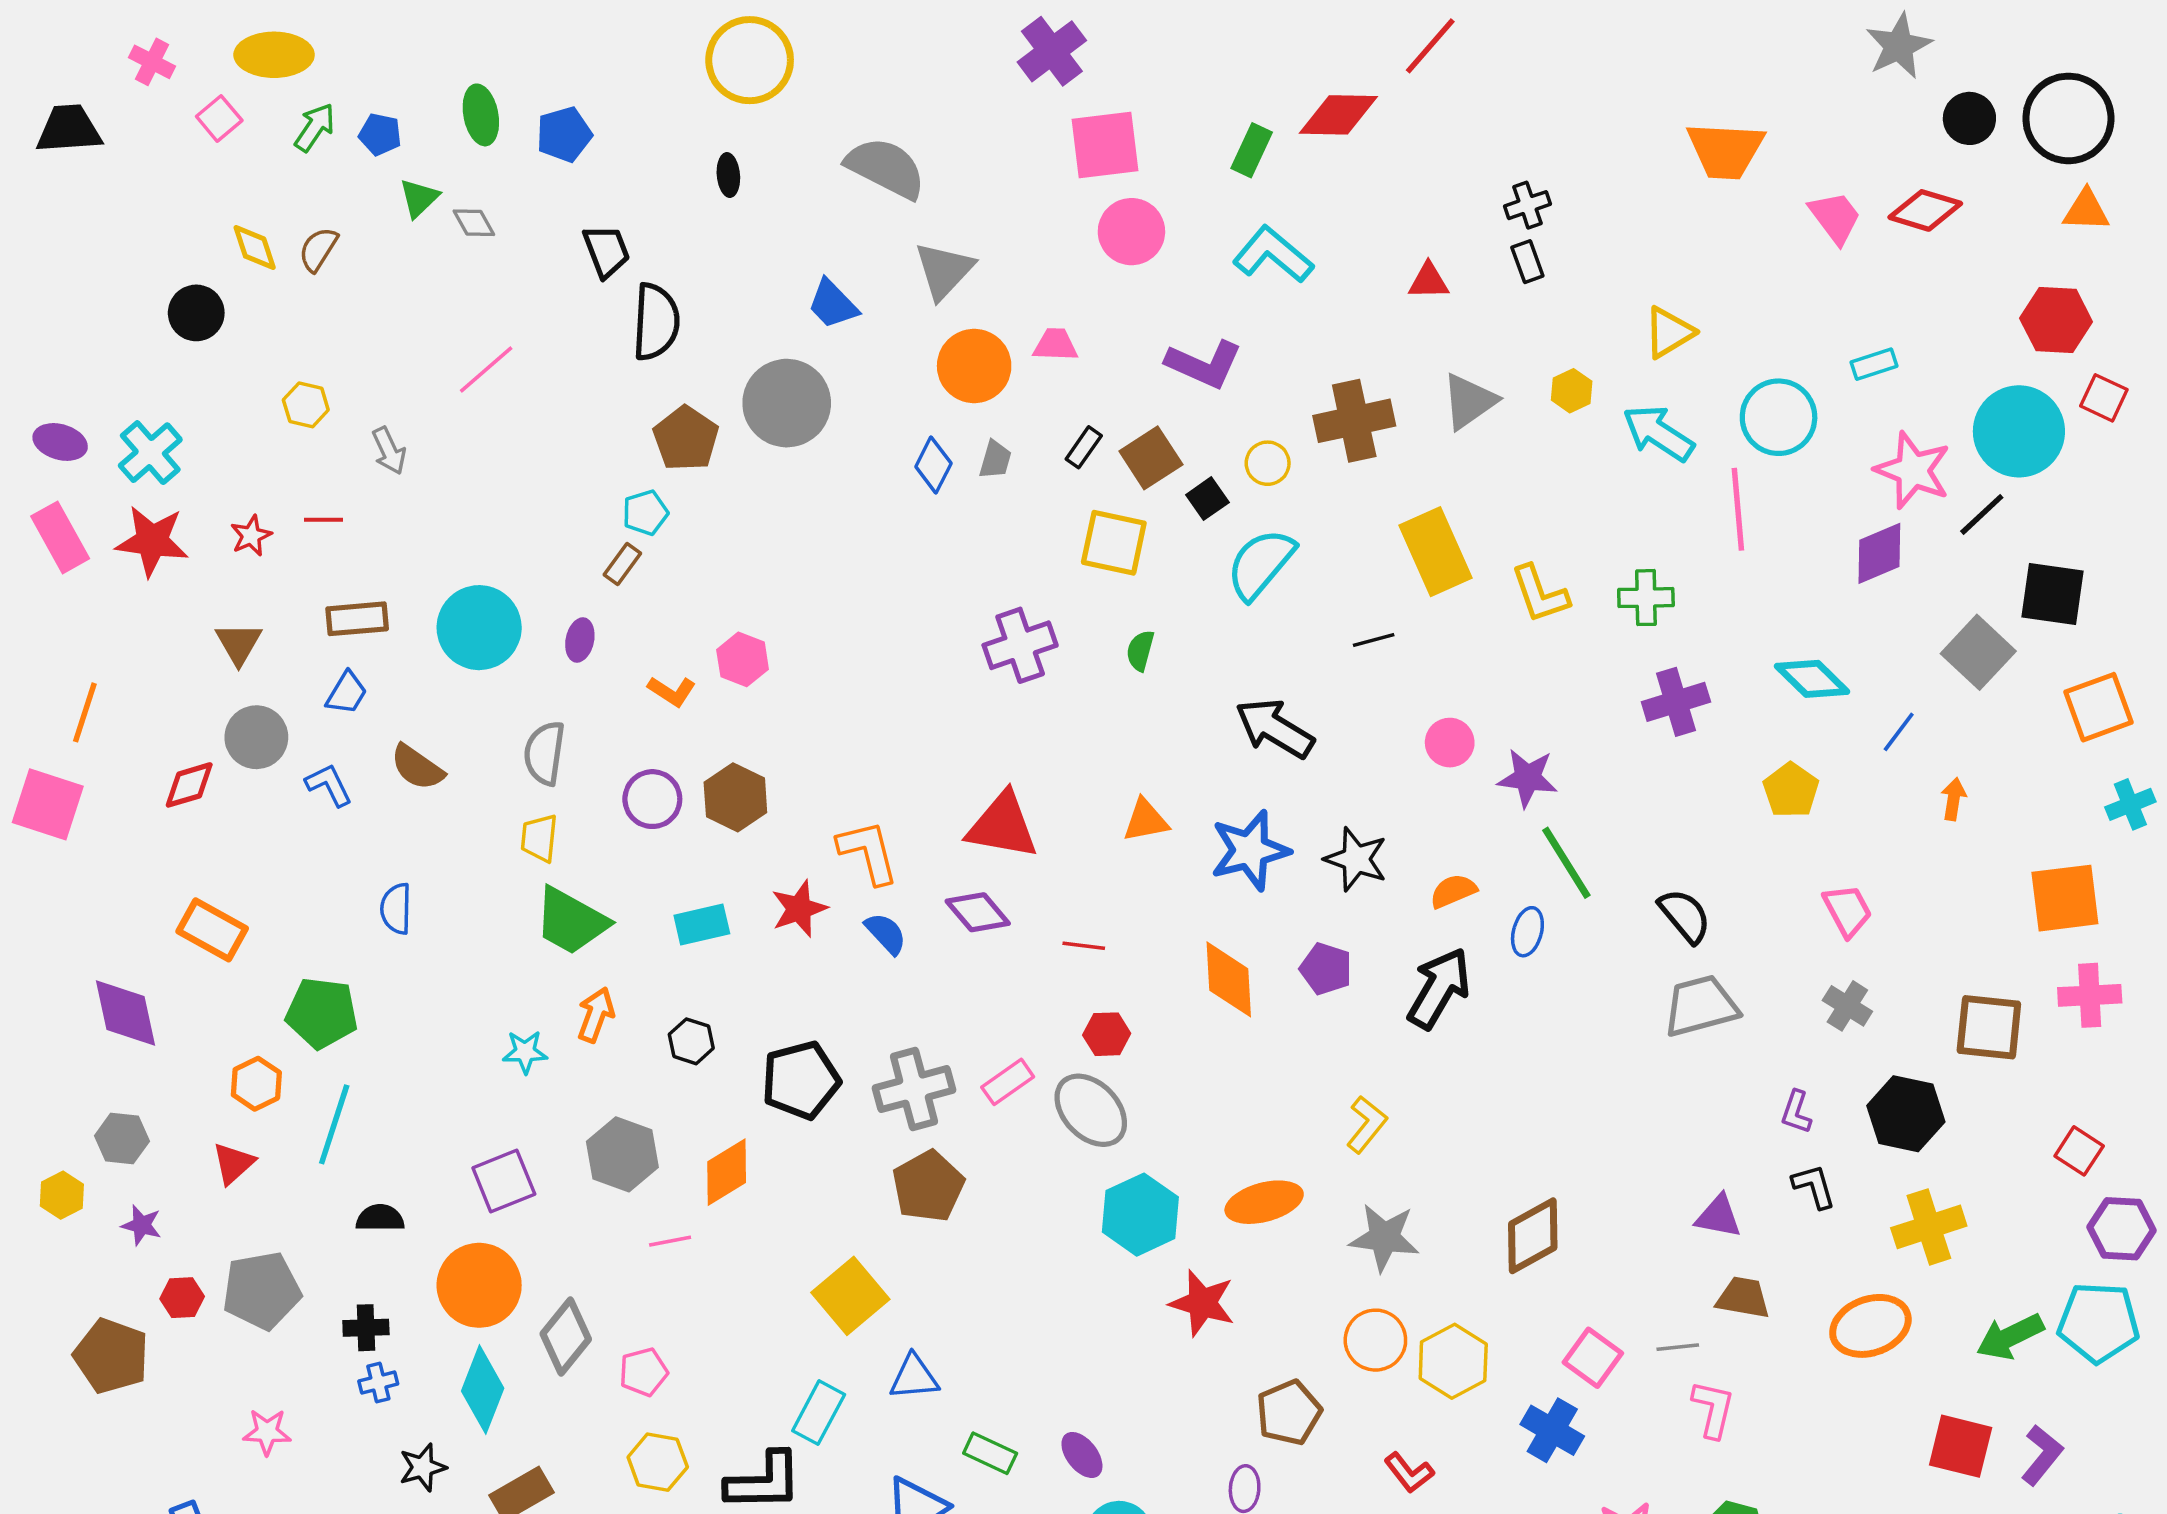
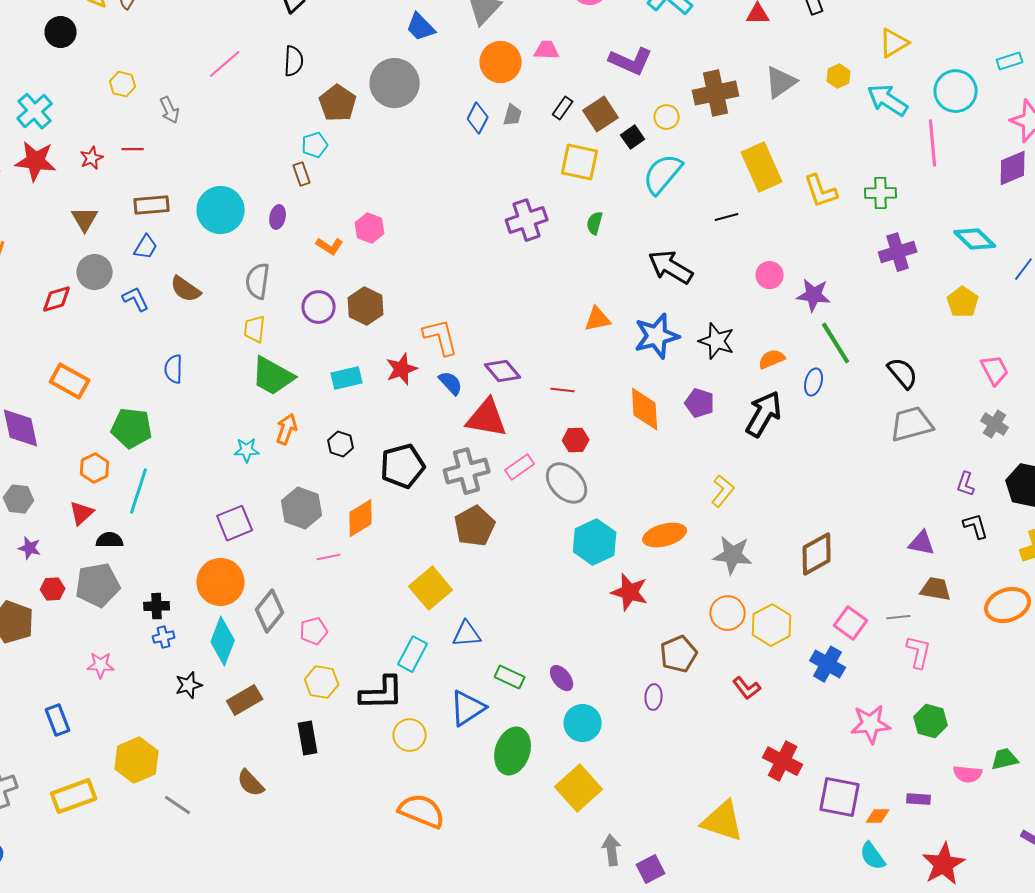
black semicircle: (656, 322) -> (294, 61), moved, size x0.7
brown rectangle: (622, 564) -> (302, 174), turned -55
red triangle: (1002, 826) -> (487, 418), moved
black semicircle: (380, 1218) -> (110, 540), moved

